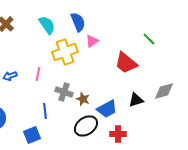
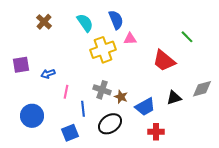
pink triangle: (92, 41) -> (130, 39), turned 32
pink line: (38, 74) -> (66, 92), moved
black ellipse: (86, 126) -> (110, 124), moved

